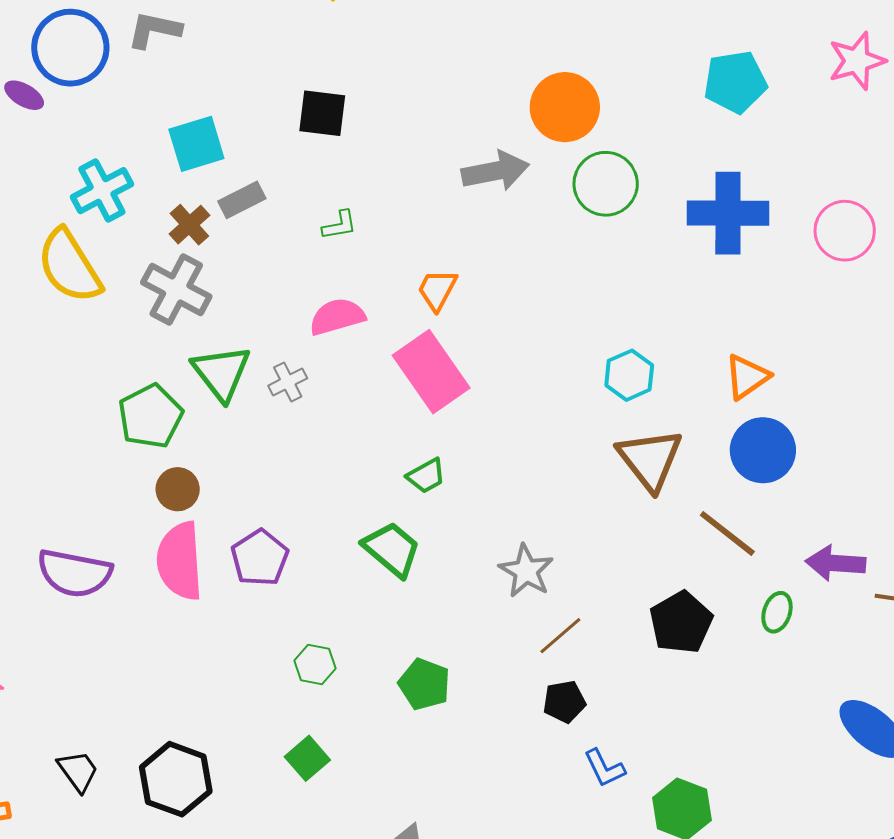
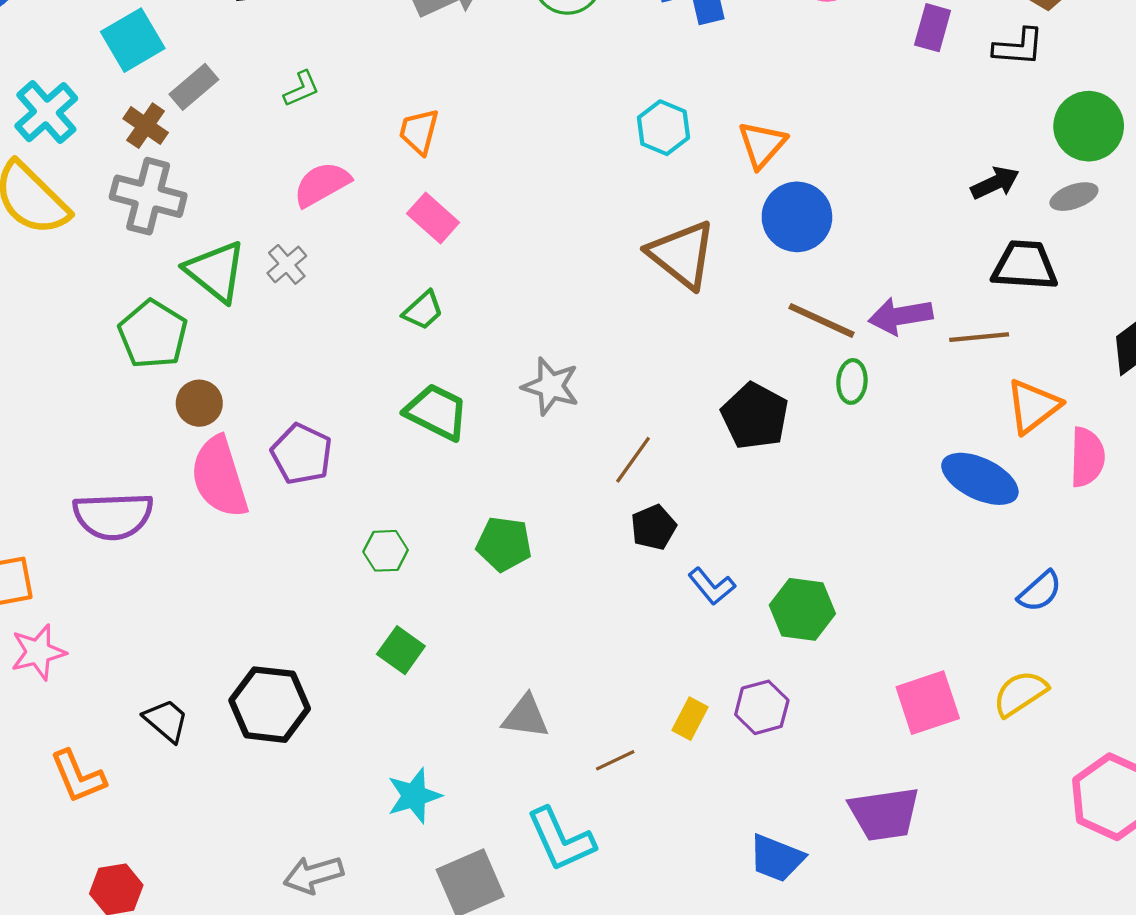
pink rectangle: (431, 372) -> (433, 218), size x0.6
cyan hexagon: (629, 375) -> (663, 128), moved
green trapezoid: (426, 476) -> (423, 310), moved
brown line: (727, 533) -> (822, 320), moved
gray star: (526, 571) -> (551, 386), moved

